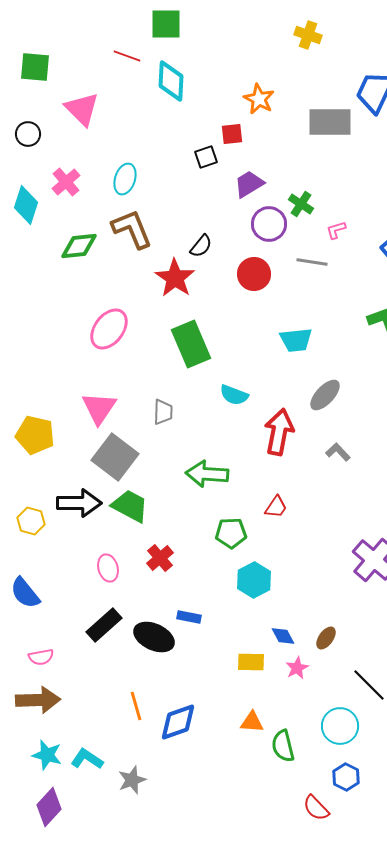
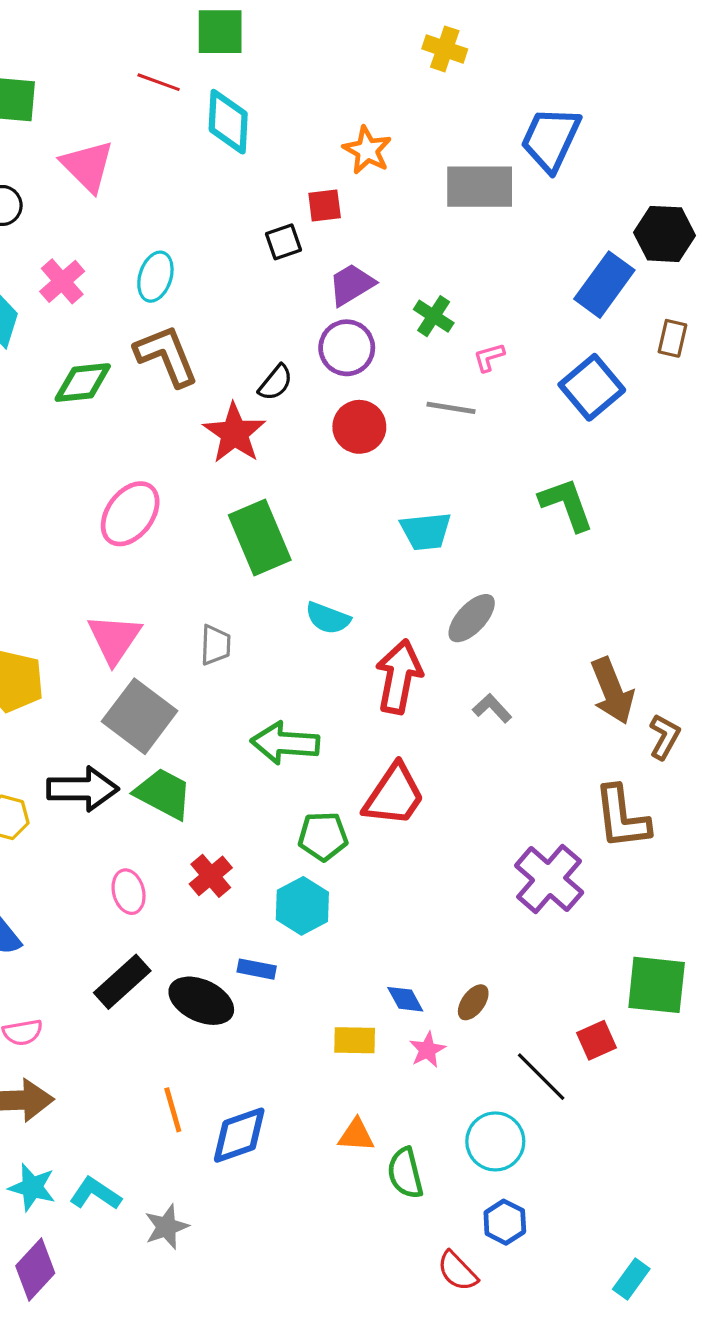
purple circle: (269, 224) -> (347, 348), moved
red trapezoid: (276, 507) -> (394, 795), size x1.8
cyan hexagon: (254, 580) -> (302, 906), moved

